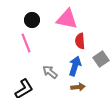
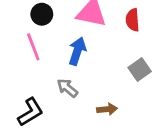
red semicircle: (80, 41) -> (133, 20), moved
blue arrow: (75, 66) -> (77, 51), moved

